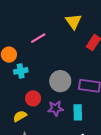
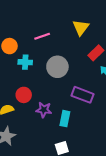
cyan cross: (21, 71) -> (25, 62), moved
gray circle: (60, 81) -> (57, 67), moved

